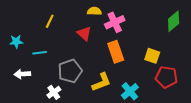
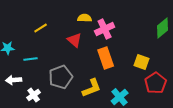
yellow line: (50, 21) -> (41, 28), turned 32
red pentagon: (166, 77) -> (156, 83), turned 30
white cross: (54, 92) -> (34, 95), moved

